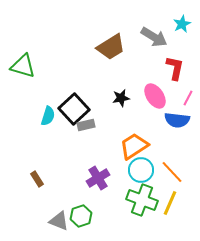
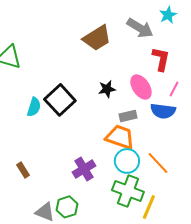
gray rectangle: (86, 125) -> (128, 116), moved
orange trapezoid: (134, 146) -> (120, 137), turned 52
yellow line: (170, 203) -> (149, 207), moved

